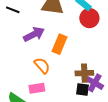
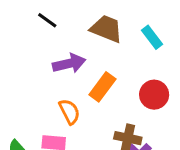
red circle: (89, 18) -> (154, 95), moved

